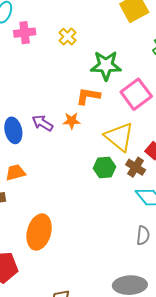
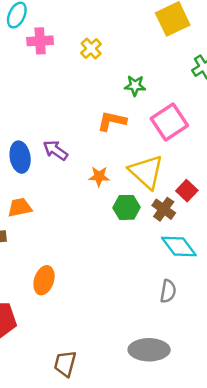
green star: (106, 65) -> (135, 86), size x0.6
orange star: (72, 121) -> (99, 176), moved
orange ellipse: (39, 232) -> (44, 280), size x0.7

